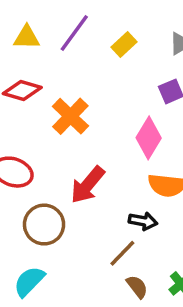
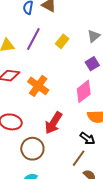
pink diamond: (149, 138) -> (84, 91), turned 30
black arrow: (143, 221) -> (88, 138), turned 35

